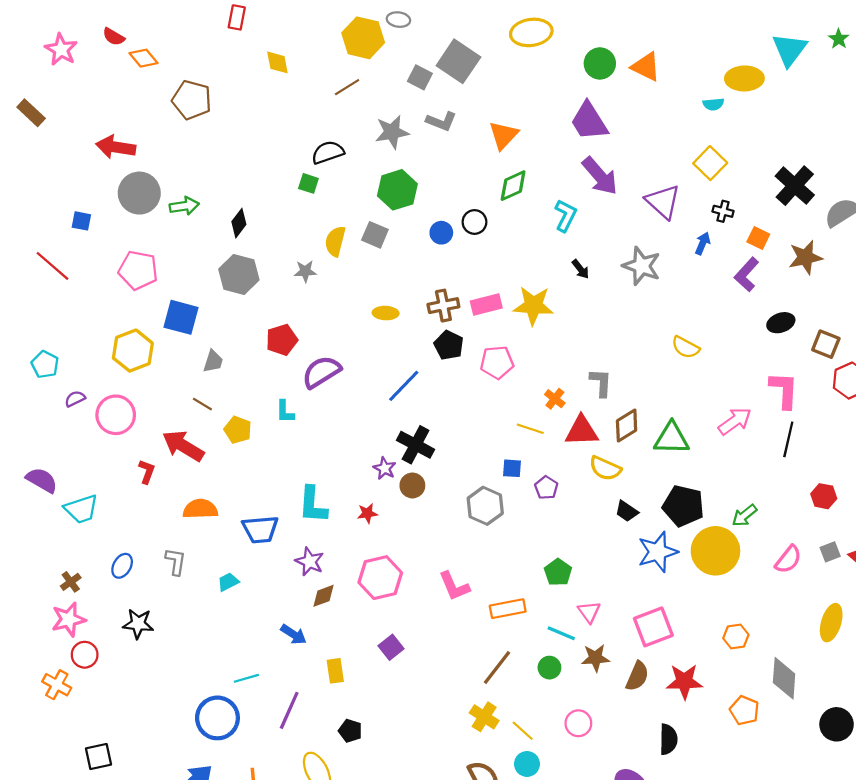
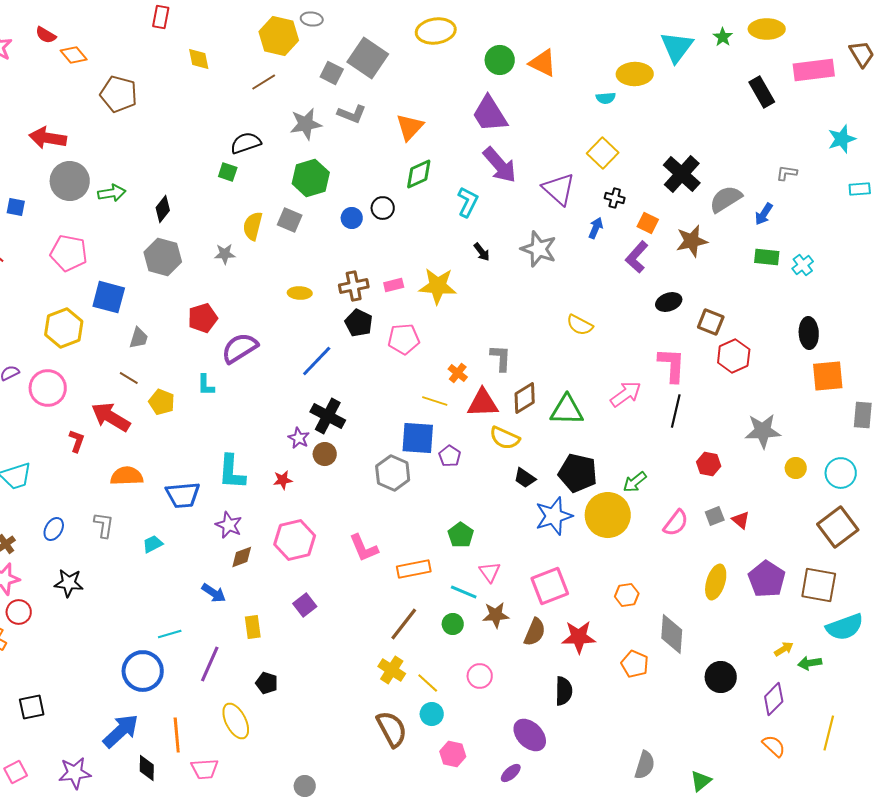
pink rectangle: (486, 304) -> (394, 285), size x0.7
blue square: (512, 468) -> (418, 438), size x1.8

